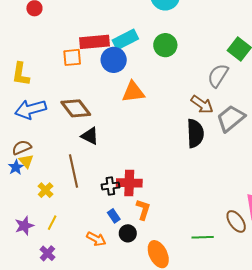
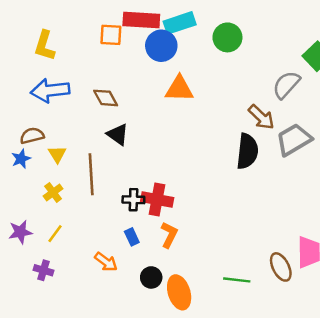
brown diamond: (76, 108) -> (106, 98), size x0.7
yellow triangle: (26, 161) -> (57, 154), moved
black circle: (128, 233) -> (151, 277), moved
purple cross: (47, 253) -> (43, 270), turned -35

